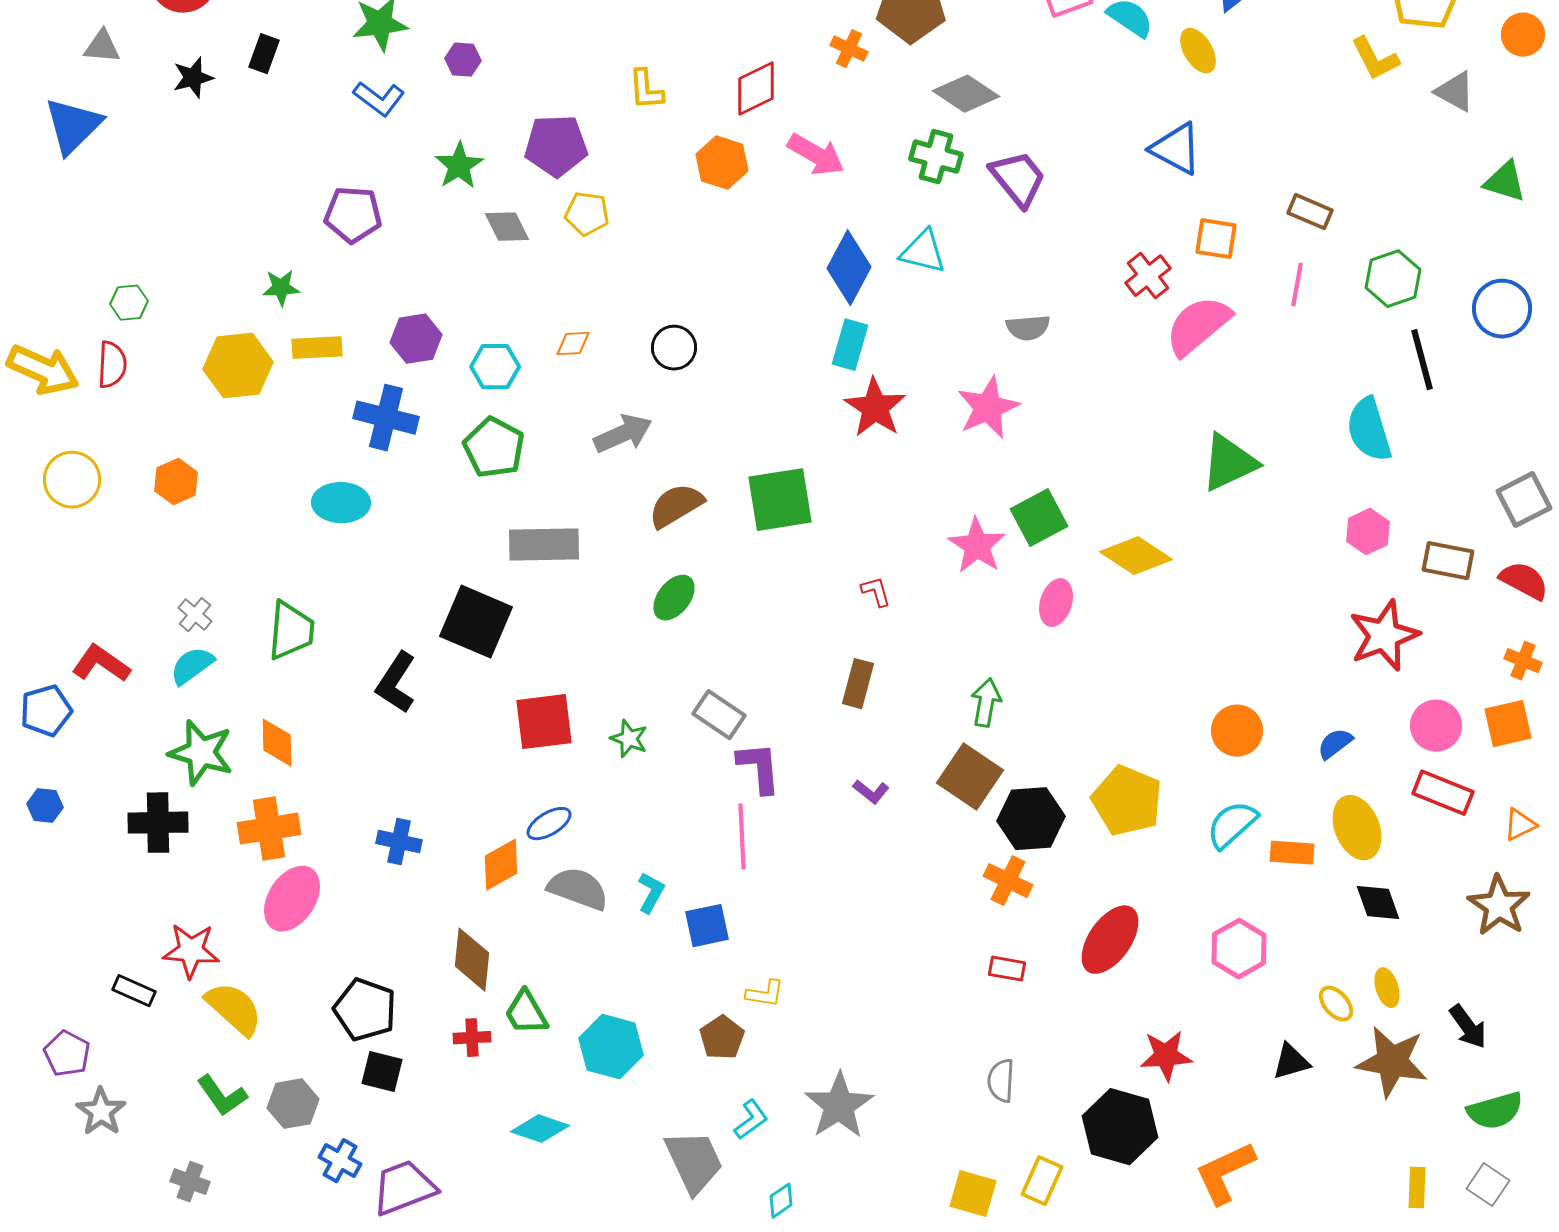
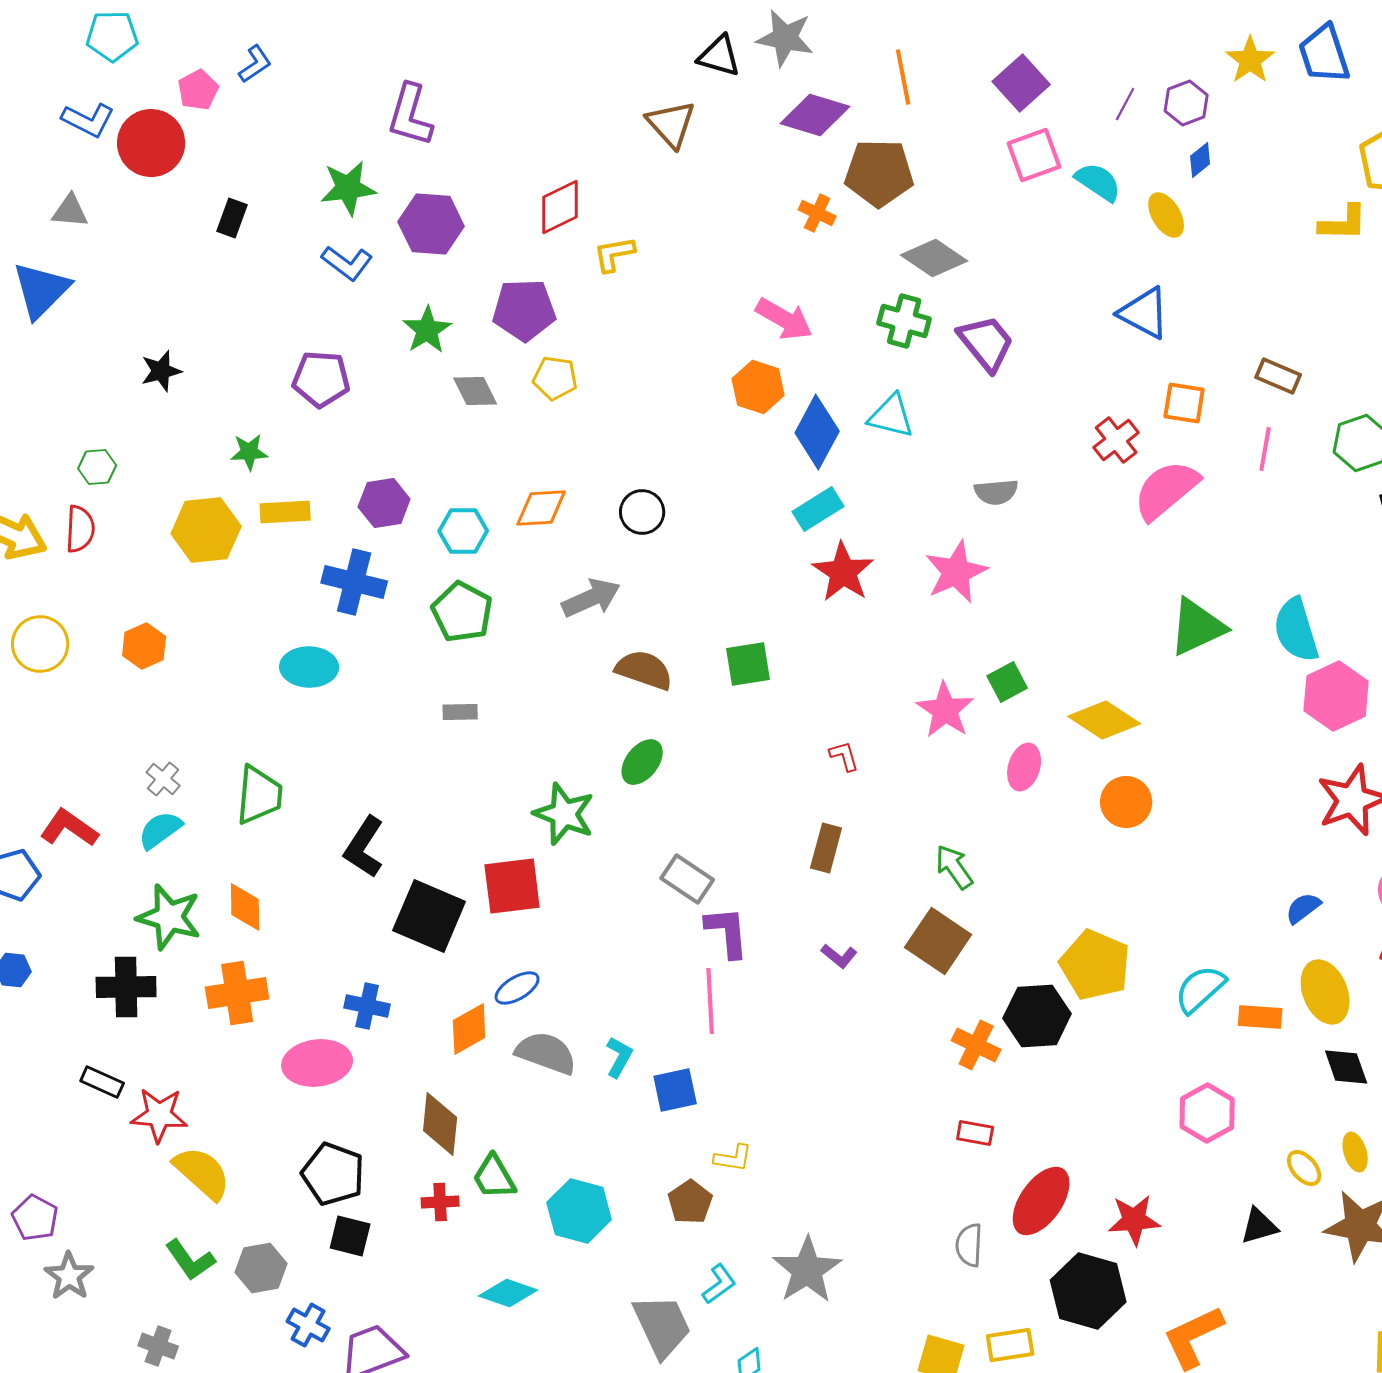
yellow L-shape: (1375, 59) -> (1343, 223), turned -62
purple hexagon: (463, 60) -> (431, 224), size x1.8
black star: (193, 78) -> (161, 371), moved
red diamond: (756, 89) -> (560, 207), moved
yellow L-shape: (646, 90) -> (614, 254), turned 84
orange hexagon: (722, 163) -> (758, 387), moved
orange diamond: (573, 344) -> (541, 508), size x1.5
cyan rectangle: (850, 345) -> (818, 509), turned 42
cyan semicircle: (1369, 430) -> (1296, 630), moved
green square: (780, 500) -> (748, 664), size x0.7
brown semicircle: (676, 506) -> (644, 670), turned 50
green square: (1039, 518) -> (1007, 682), size x0.7
pink hexagon: (1368, 532) -> (1336, 696), size x1.5
gray rectangle: (544, 545) -> (460, 712), moved, size x0.5
black square: (476, 622) -> (429, 916), moved
green arrow: (986, 703) -> (954, 867), turned -45
orange circle: (1237, 731) -> (1126, 802), moved
green star: (629, 739) -> (564, 814), moved, size x1.6
black hexagon: (1031, 819) -> (1037, 1016), moved
pink ellipse: (292, 899) -> (317, 1063), moved, turned 50
red ellipse: (1110, 940) -> (1041, 1201), moved
black rectangle: (134, 991) -> (102, 1082), moved
yellow rectangle: (1042, 1181) -> (1010, 1345), turned 57

